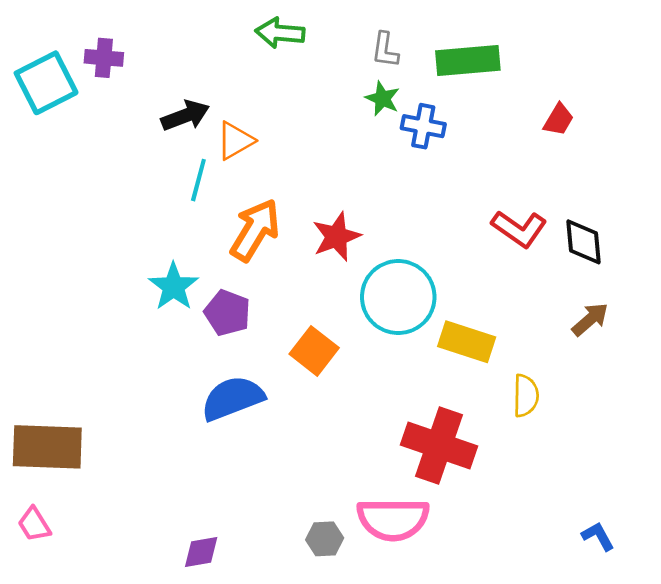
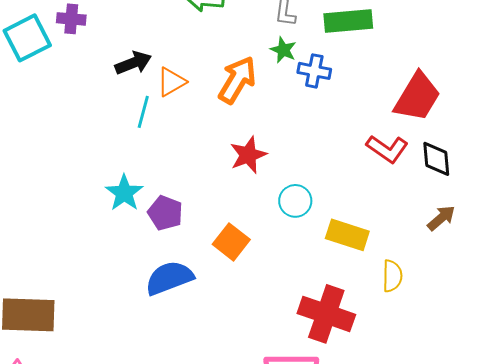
red trapezoid: (559, 120) -> (417, 97), moved, size x2.0
orange arrow: (255, 230) -> (237, 80), moved
cyan circle: (398, 297) -> (295, 201), size x0.6

